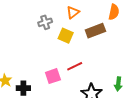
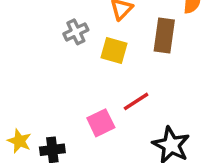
brown rectangle: (95, 31) -> (164, 35), turned -54

